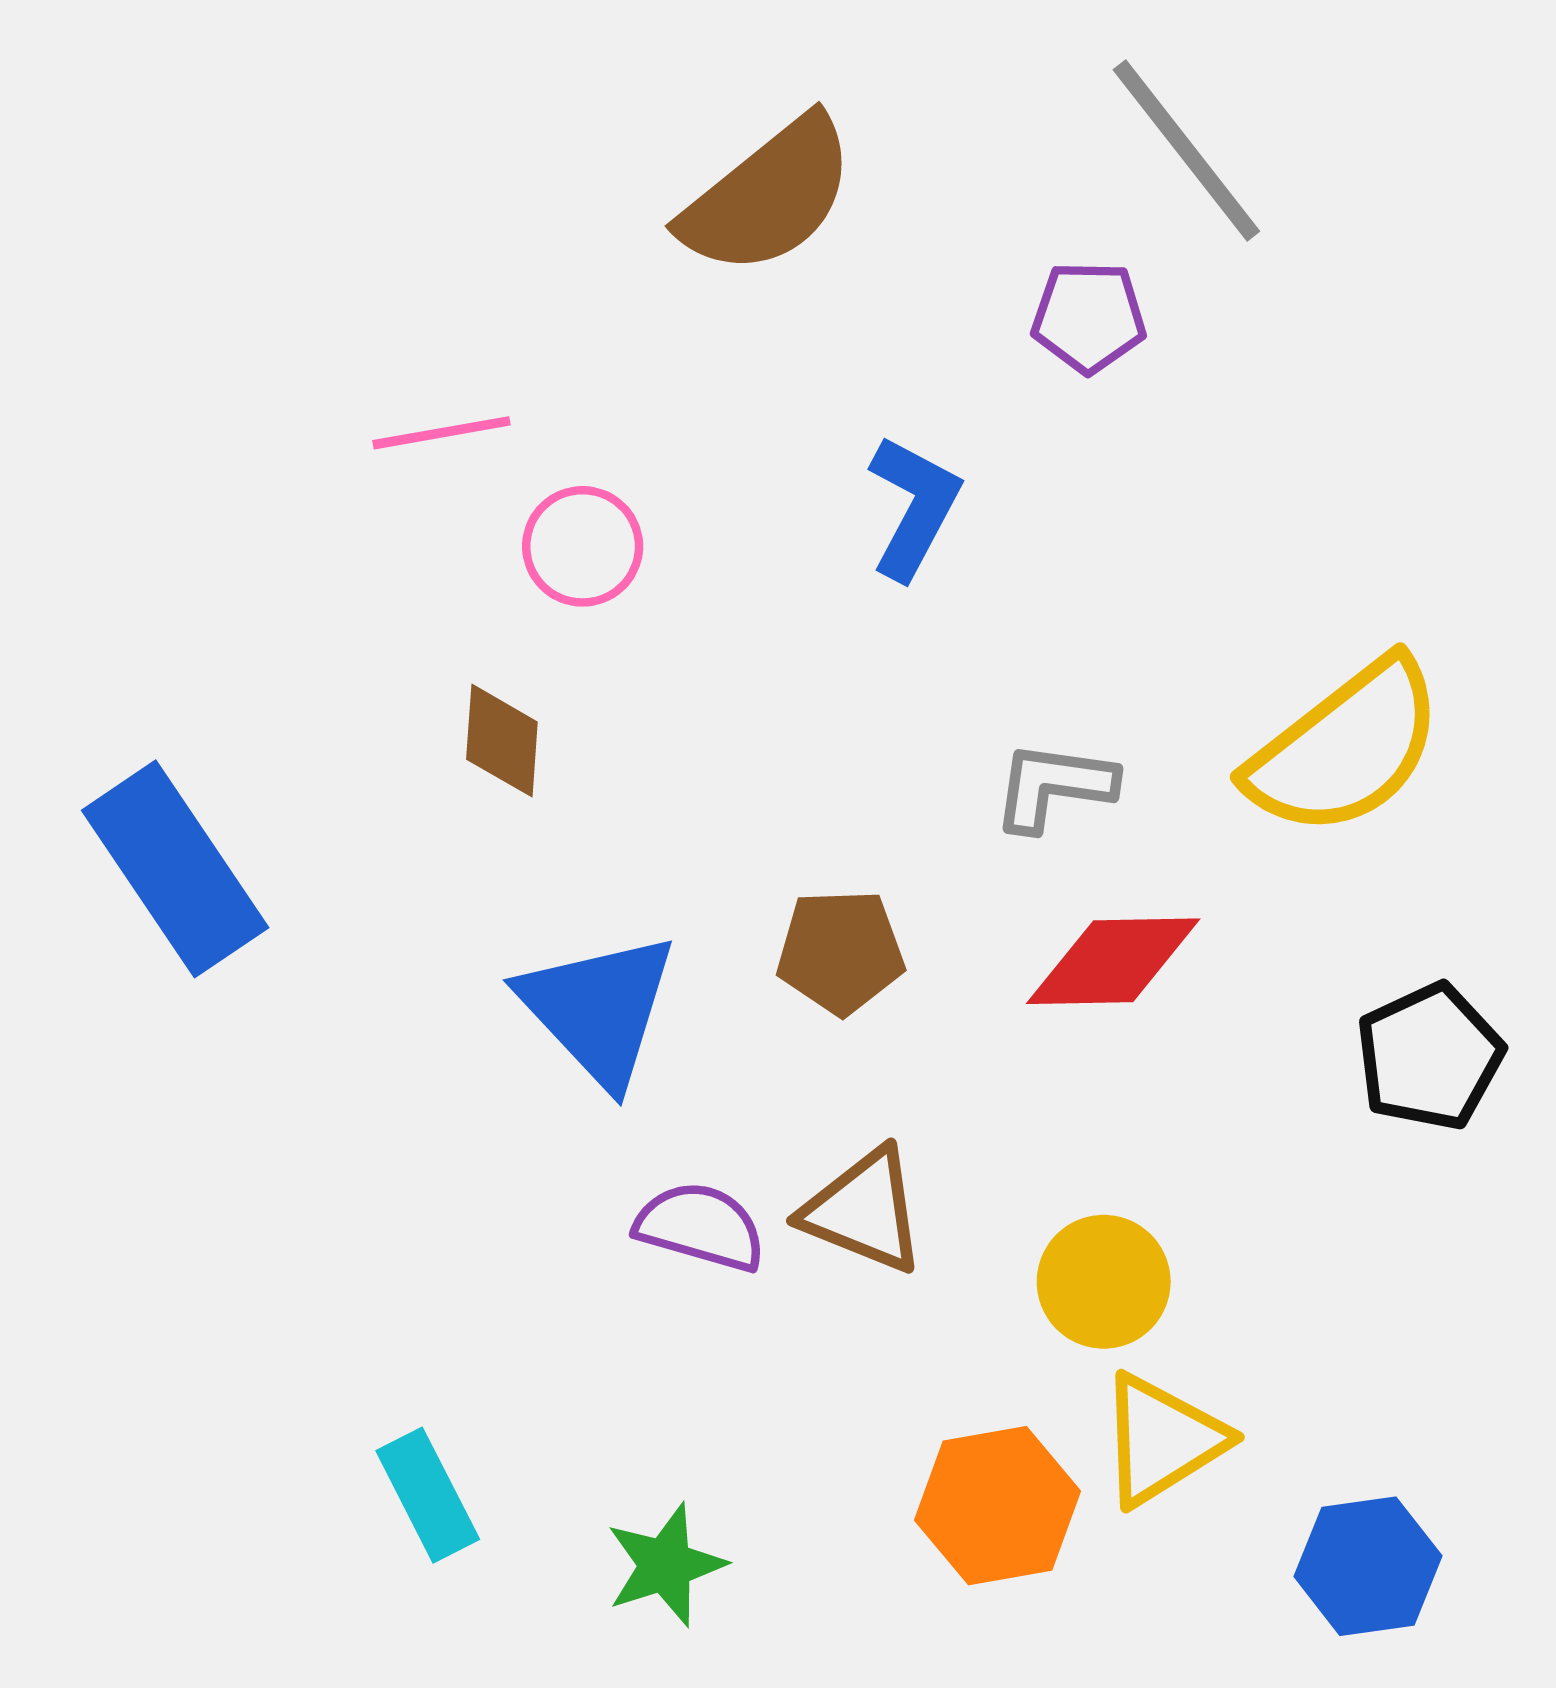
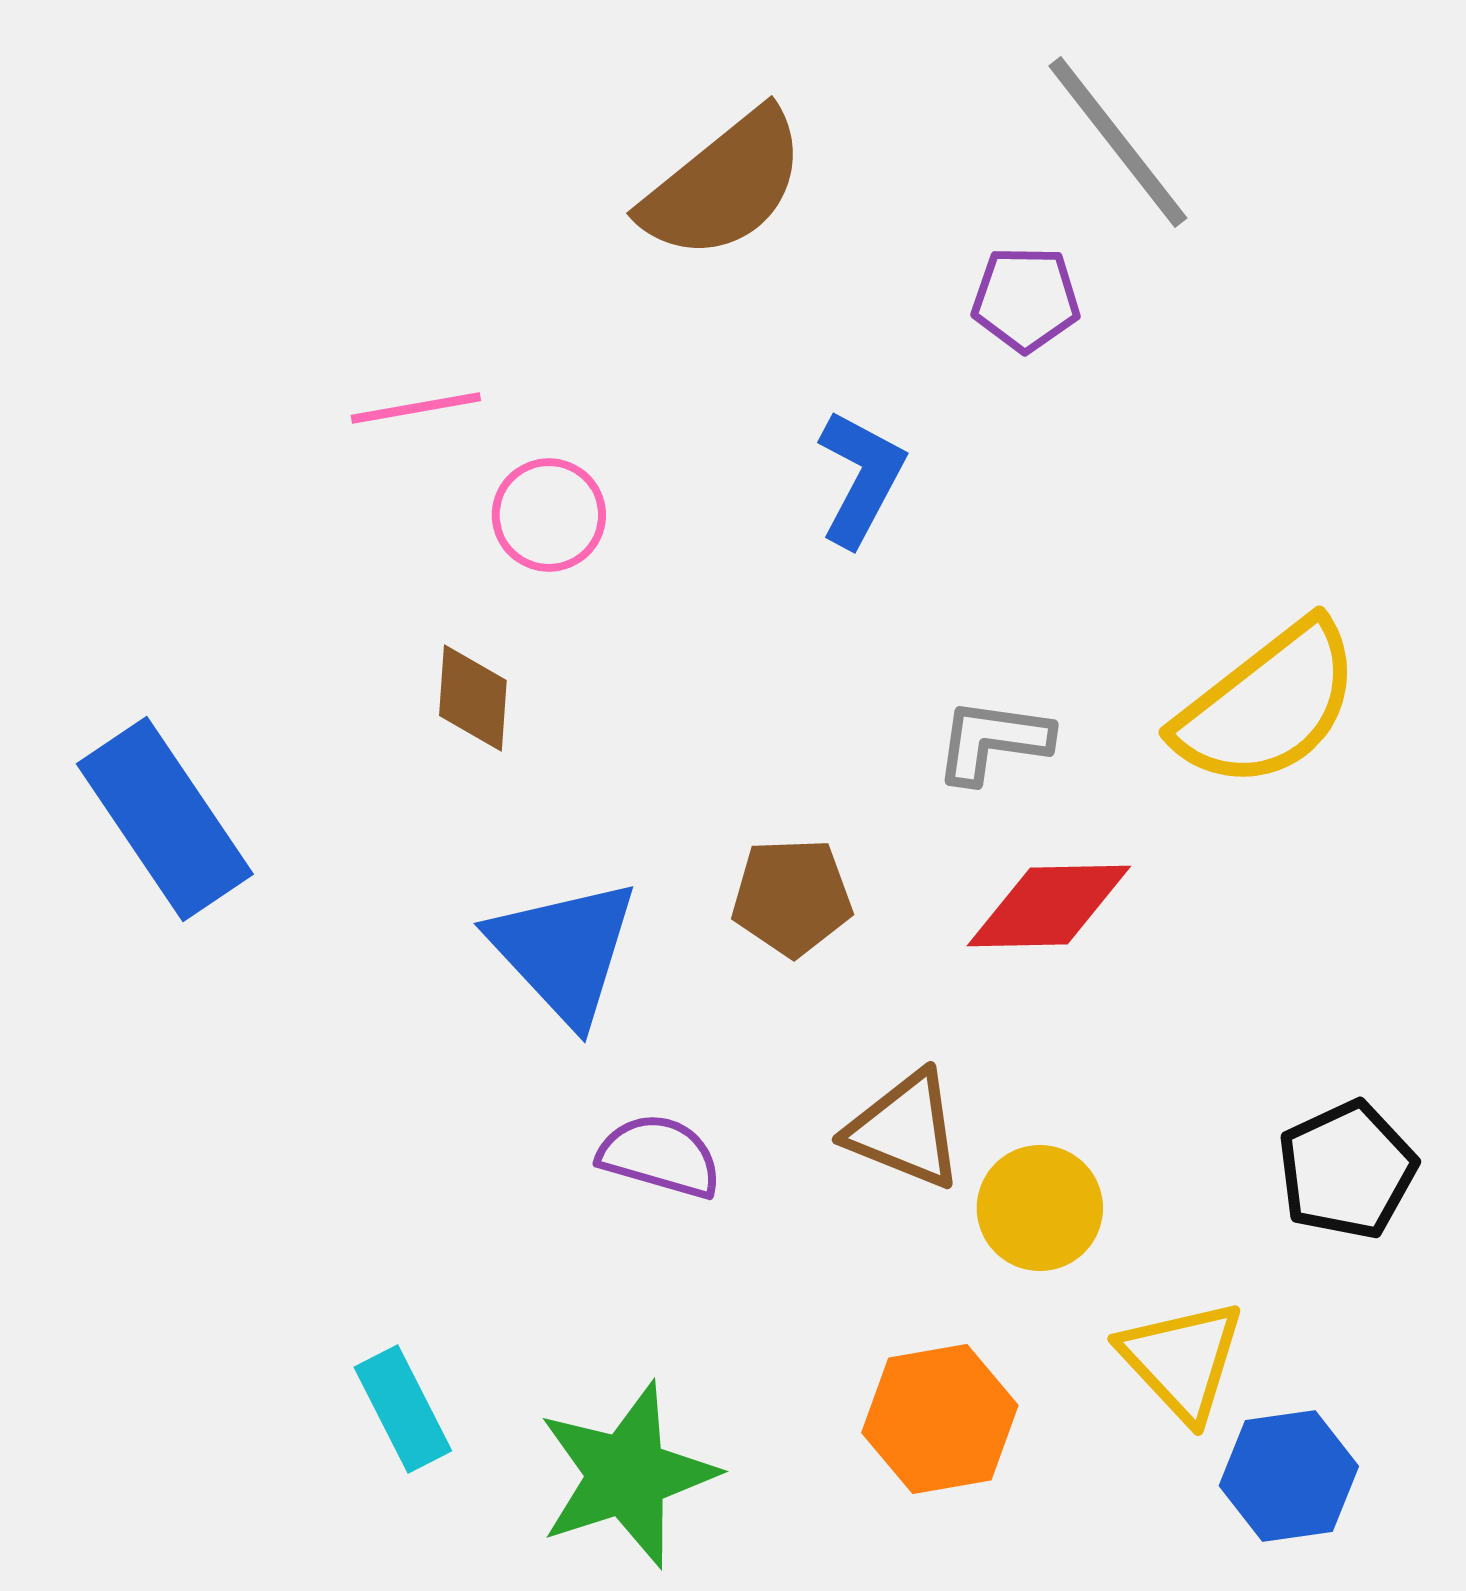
black pentagon: (1429, 1057) -> (1347, 1170), moved
brown triangle: (864, 1211) -> (905, 1130), moved
yellow triangle: (1162, 1440) -> (1182, 1360), moved, turned -41
green star: (665, 1565) -> (627, 1475), size x1.6

